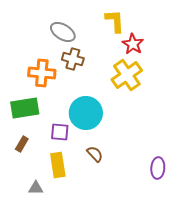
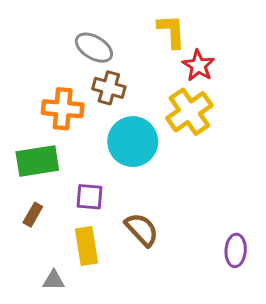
cyan circle: (86, 113) -> (133, 142), moved
brown semicircle: (95, 154) -> (142, 230), size x1.4

